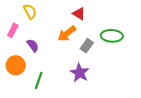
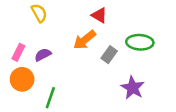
pink rectangle: (13, 30) -> (18, 52), moved
purple semicircle: (33, 45) -> (43, 55), turned -80
purple star: (80, 73) -> (133, 88), moved

